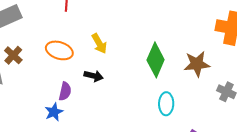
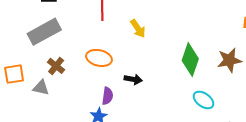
yellow arrow: (99, 44) -> (138, 28), moved
cyan ellipse: (166, 104) -> (203, 100), turned -50

